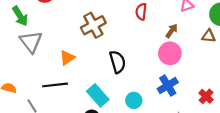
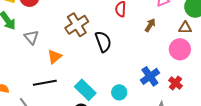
gray triangle: (31, 42) -> (31, 37), moved, size x0.7
pink circle: (170, 53) -> (180, 49), moved
black semicircle: (118, 62) -> (103, 42), moved
red cross: (206, 96) -> (175, 83), moved

